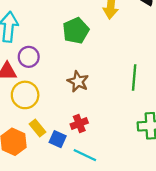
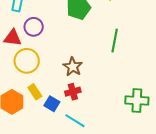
green line: (134, 78) -> (115, 41), moved
brown star: (78, 81) -> (73, 67), moved

